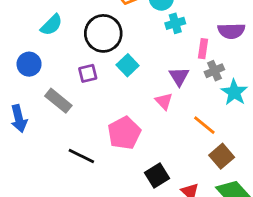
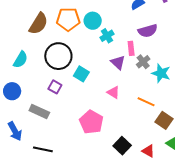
purple square: (88, 73) -> (55, 87), turned -32
purple triangle: (179, 77) -> (118, 62), moved
black line: (81, 156) -> (43, 149), moved

